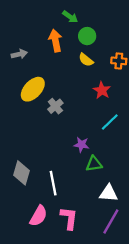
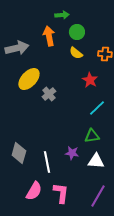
green arrow: (70, 17) -> (62, 15), turned -40
gray arrow: (19, 54) -> (17, 48), size x1.6
purple star: (81, 145) -> (72, 153), moved
green triangle: (94, 164) -> (92, 136), moved
white triangle: (109, 193) -> (96, 161), moved

